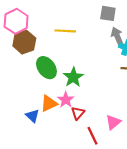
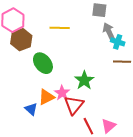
green star: (73, 77) -> (84, 80), moved
red triangle: (78, 113) -> (74, 105), size x1.5
pink triangle: (113, 122) -> (108, 126), moved

